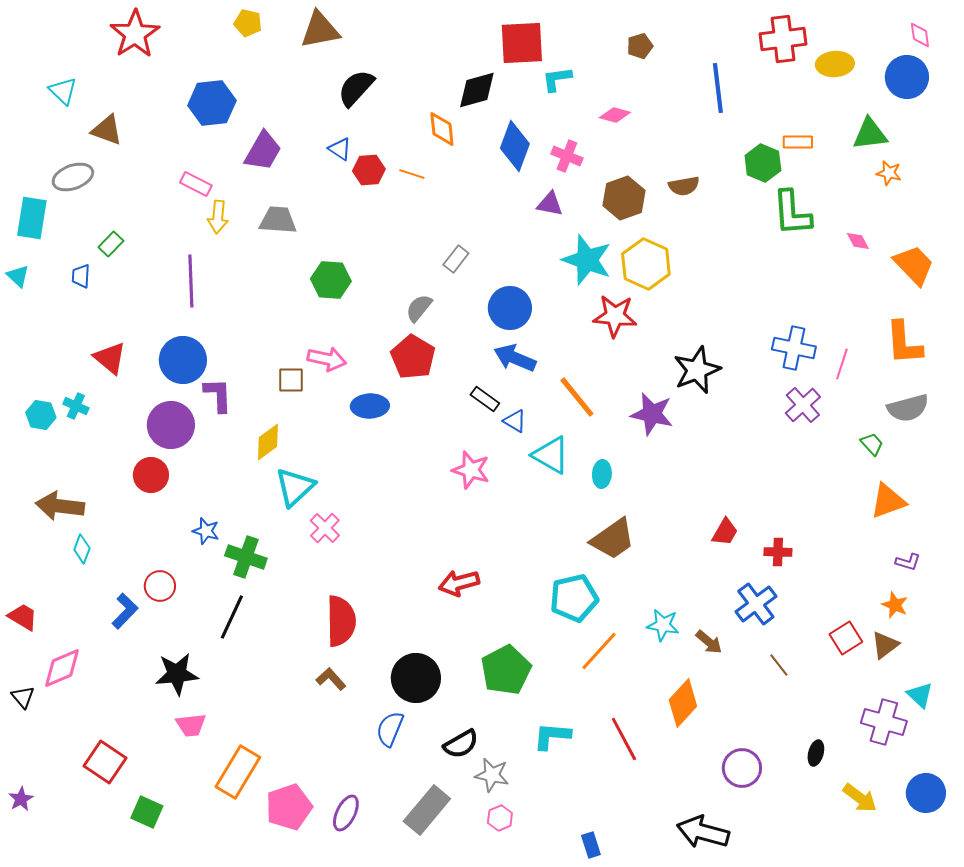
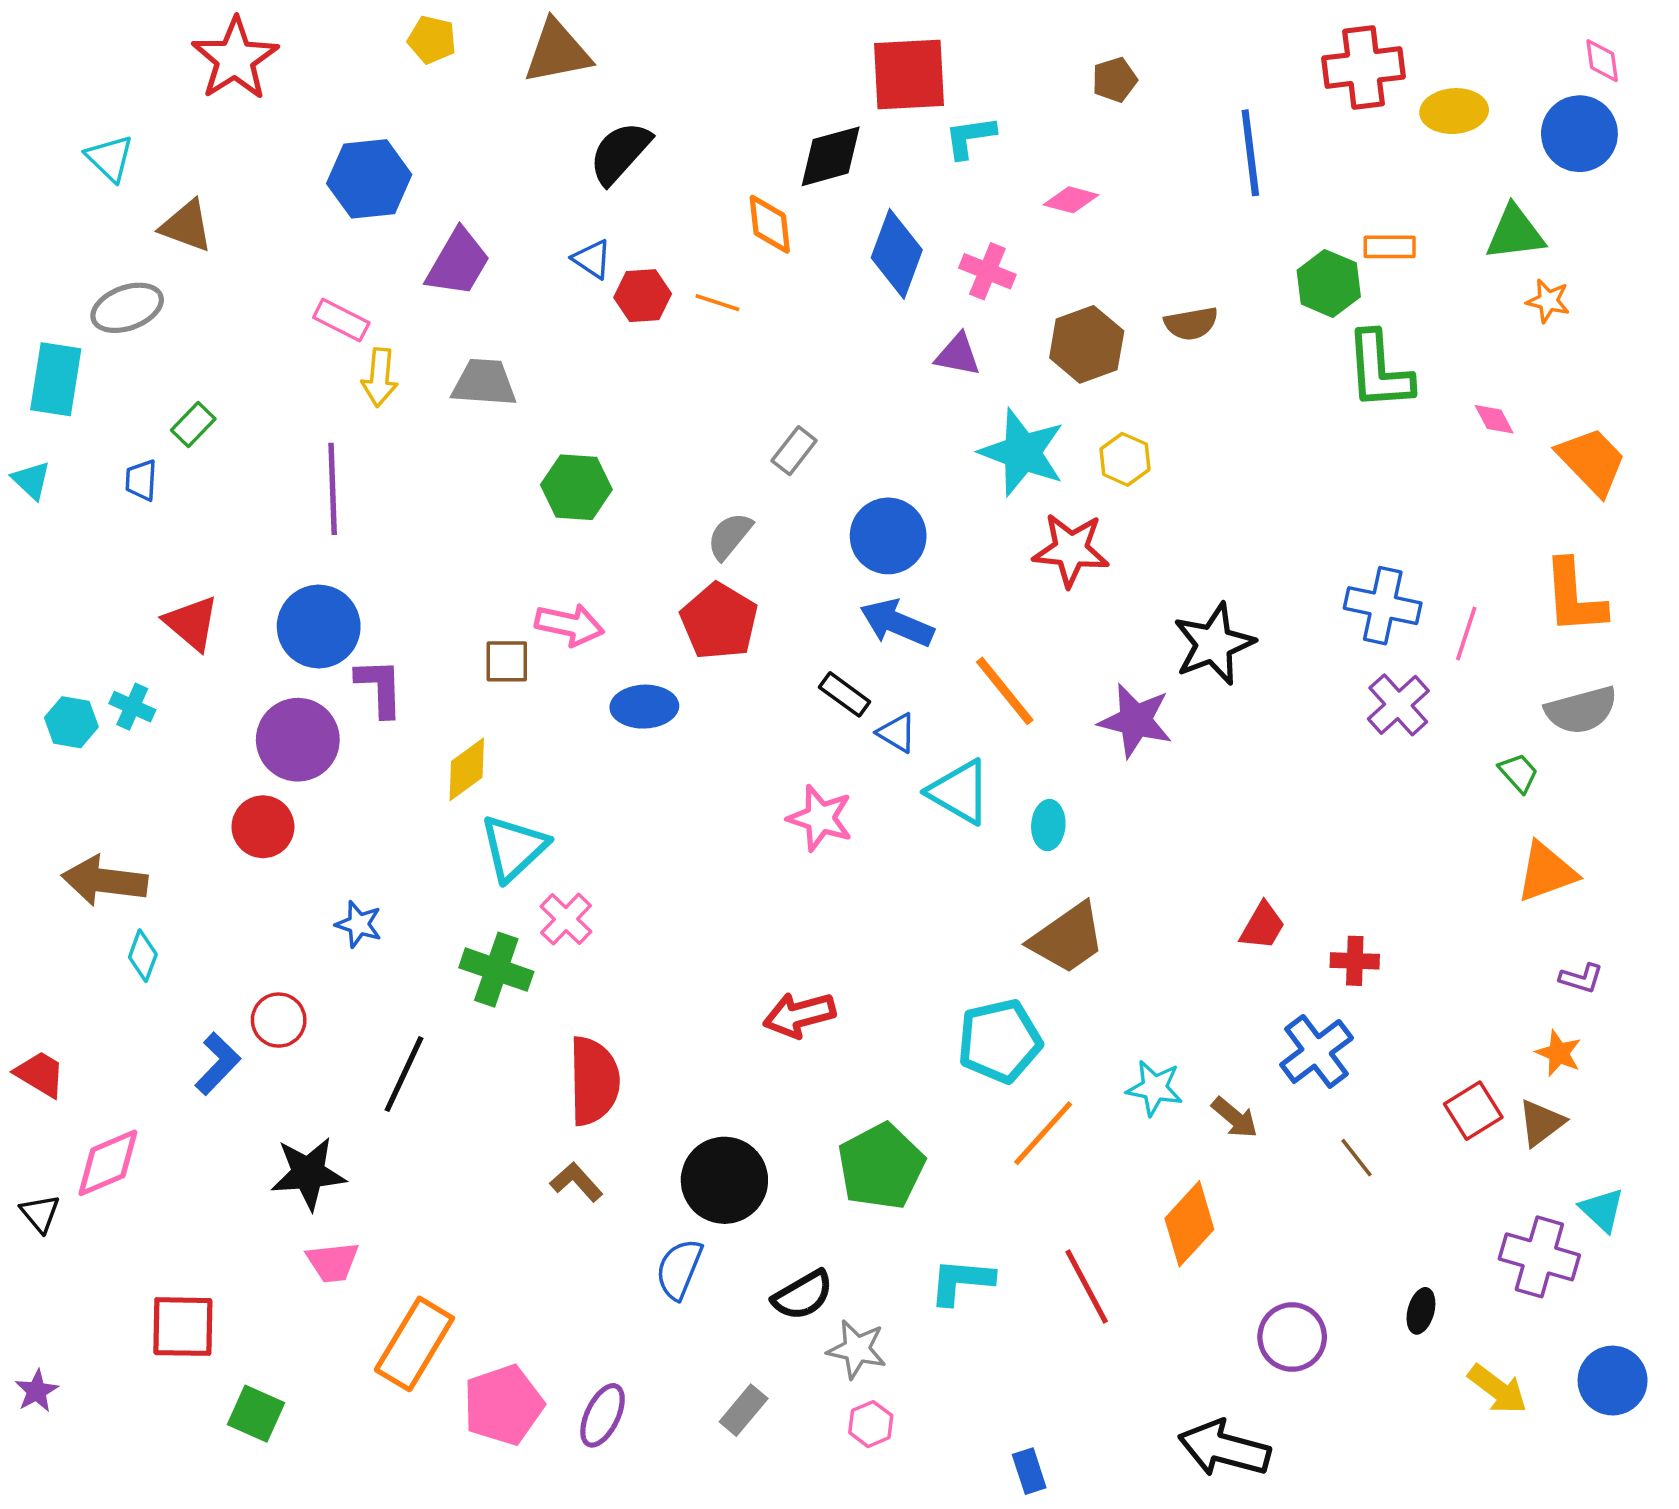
yellow hexagon: (646, 264) -> (1125, 459), size x0.6
green cross: (246, 557) -> (496, 970), moved
red square: (105, 762) -> (183, 1327), turned -33
gray rectangle: (427, 810) -> (744, 1410), size x0.6

